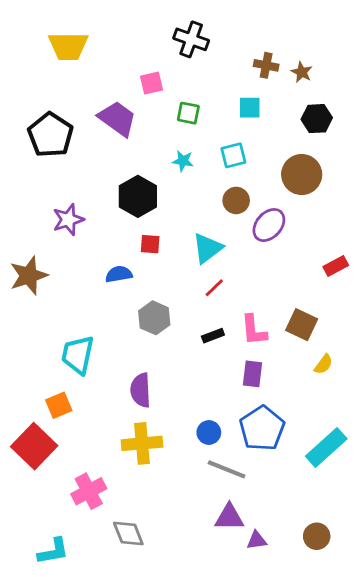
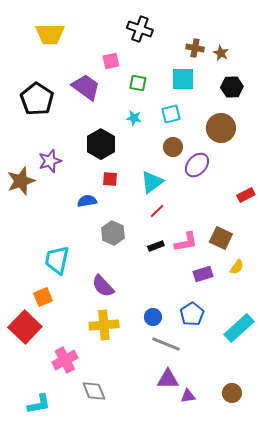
cyan square: (250, 108) -> (183, 79), size x1.4
brown star: (29, 276) -> (21, 181), moved
pink L-shape: (254, 330) -> (186, 242), turned -95
purple rectangle: (253, 374) -> (203, 274), moved, turned 66
purple semicircle: (141, 390) -> (103, 286), turned -40
blue pentagon: (262, 428) -> (192, 314), size x0.7

